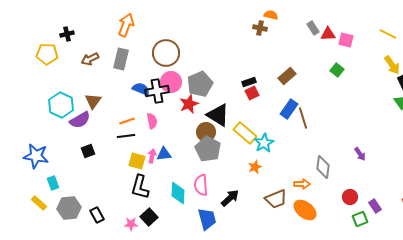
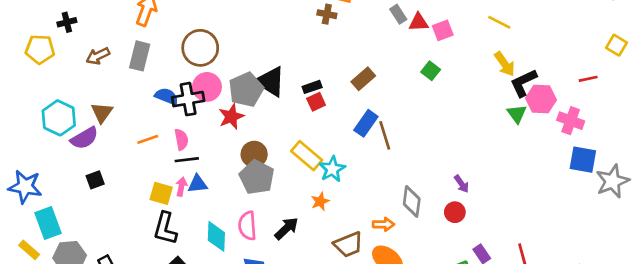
pink square: (346, 40) -> (443, 30), turned -35
black triangle: (218, 115) -> (270, 82), moved
black line: (126, 136) -> (187, 160), moved
cyan rectangle: (53, 183) -> (48, 223), size x1.6
red circle: (350, 197) -> (455, 212), moved
black arrow: (230, 198) -> (286, 228), moved

